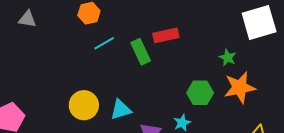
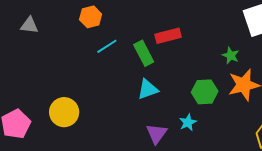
yellow circle: (84, 105) -> (64, 112), moved
cyan triangle: (121, 110) -> (148, 89), moved

